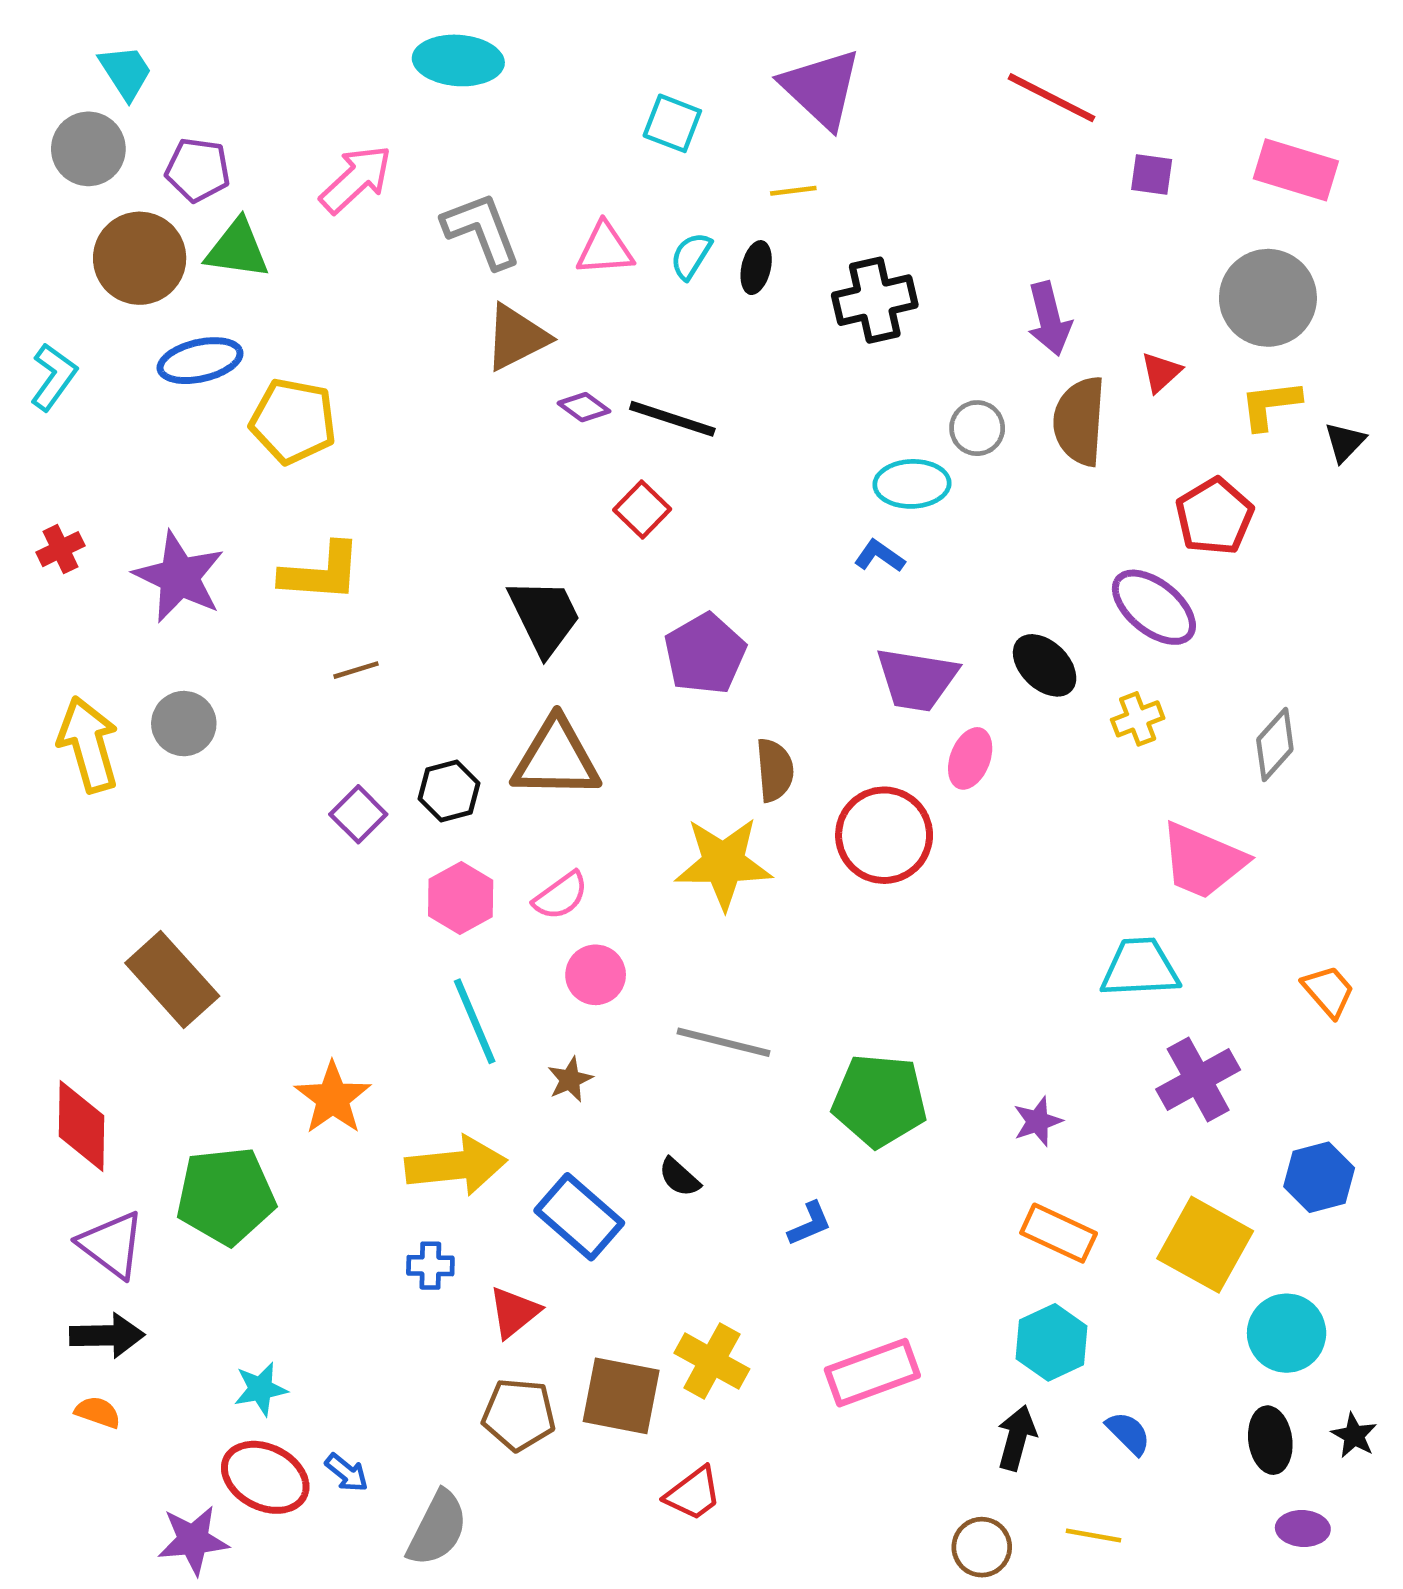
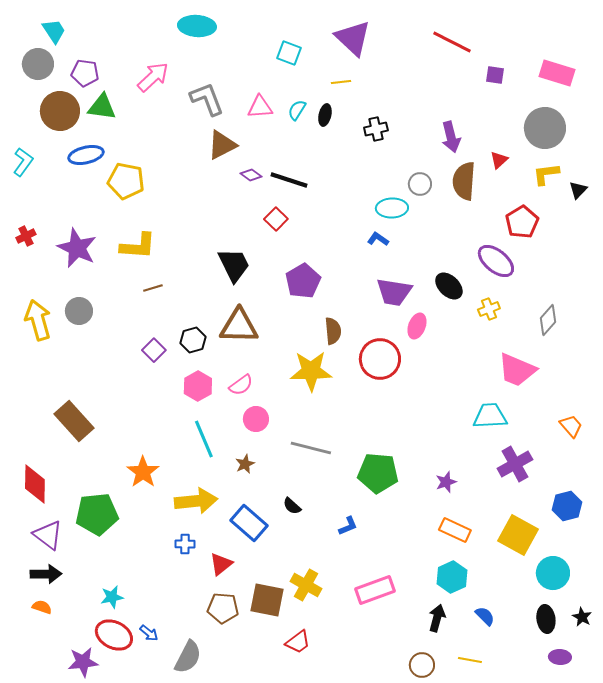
black cross: (875, 300) -> (376, 129), size x0.7

